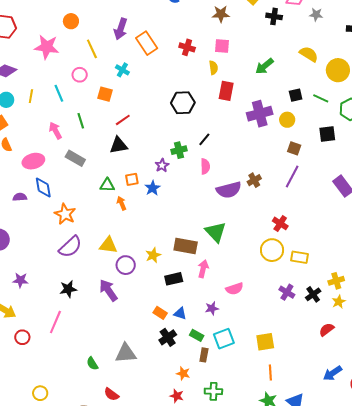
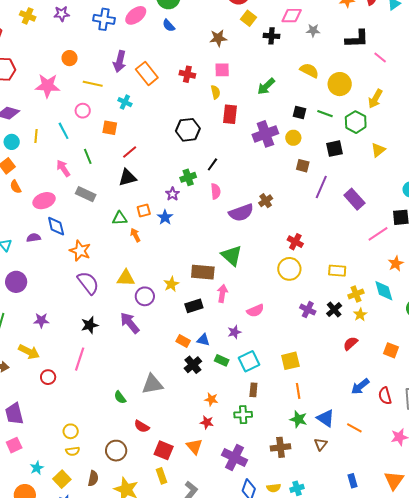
yellow line: (92, 49) -> (93, 84), turned -48
black square: (296, 95) -> (300, 113), turned 32
purple line: (292, 177) -> (321, 187), moved
purple semicircle: (70, 247) -> (88, 283), turned -80
yellow rectangle: (300, 257) -> (337, 271), moved
brown rectangle: (204, 355) -> (253, 390), moved

